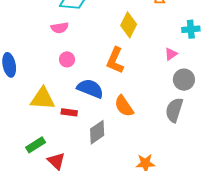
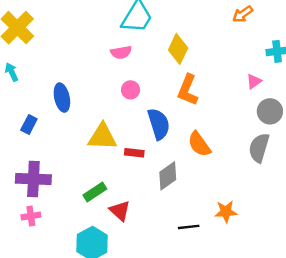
yellow diamond: (129, 25) -> (178, 49), moved
blue semicircle: (90, 88) -> (159, 124), turned 52

